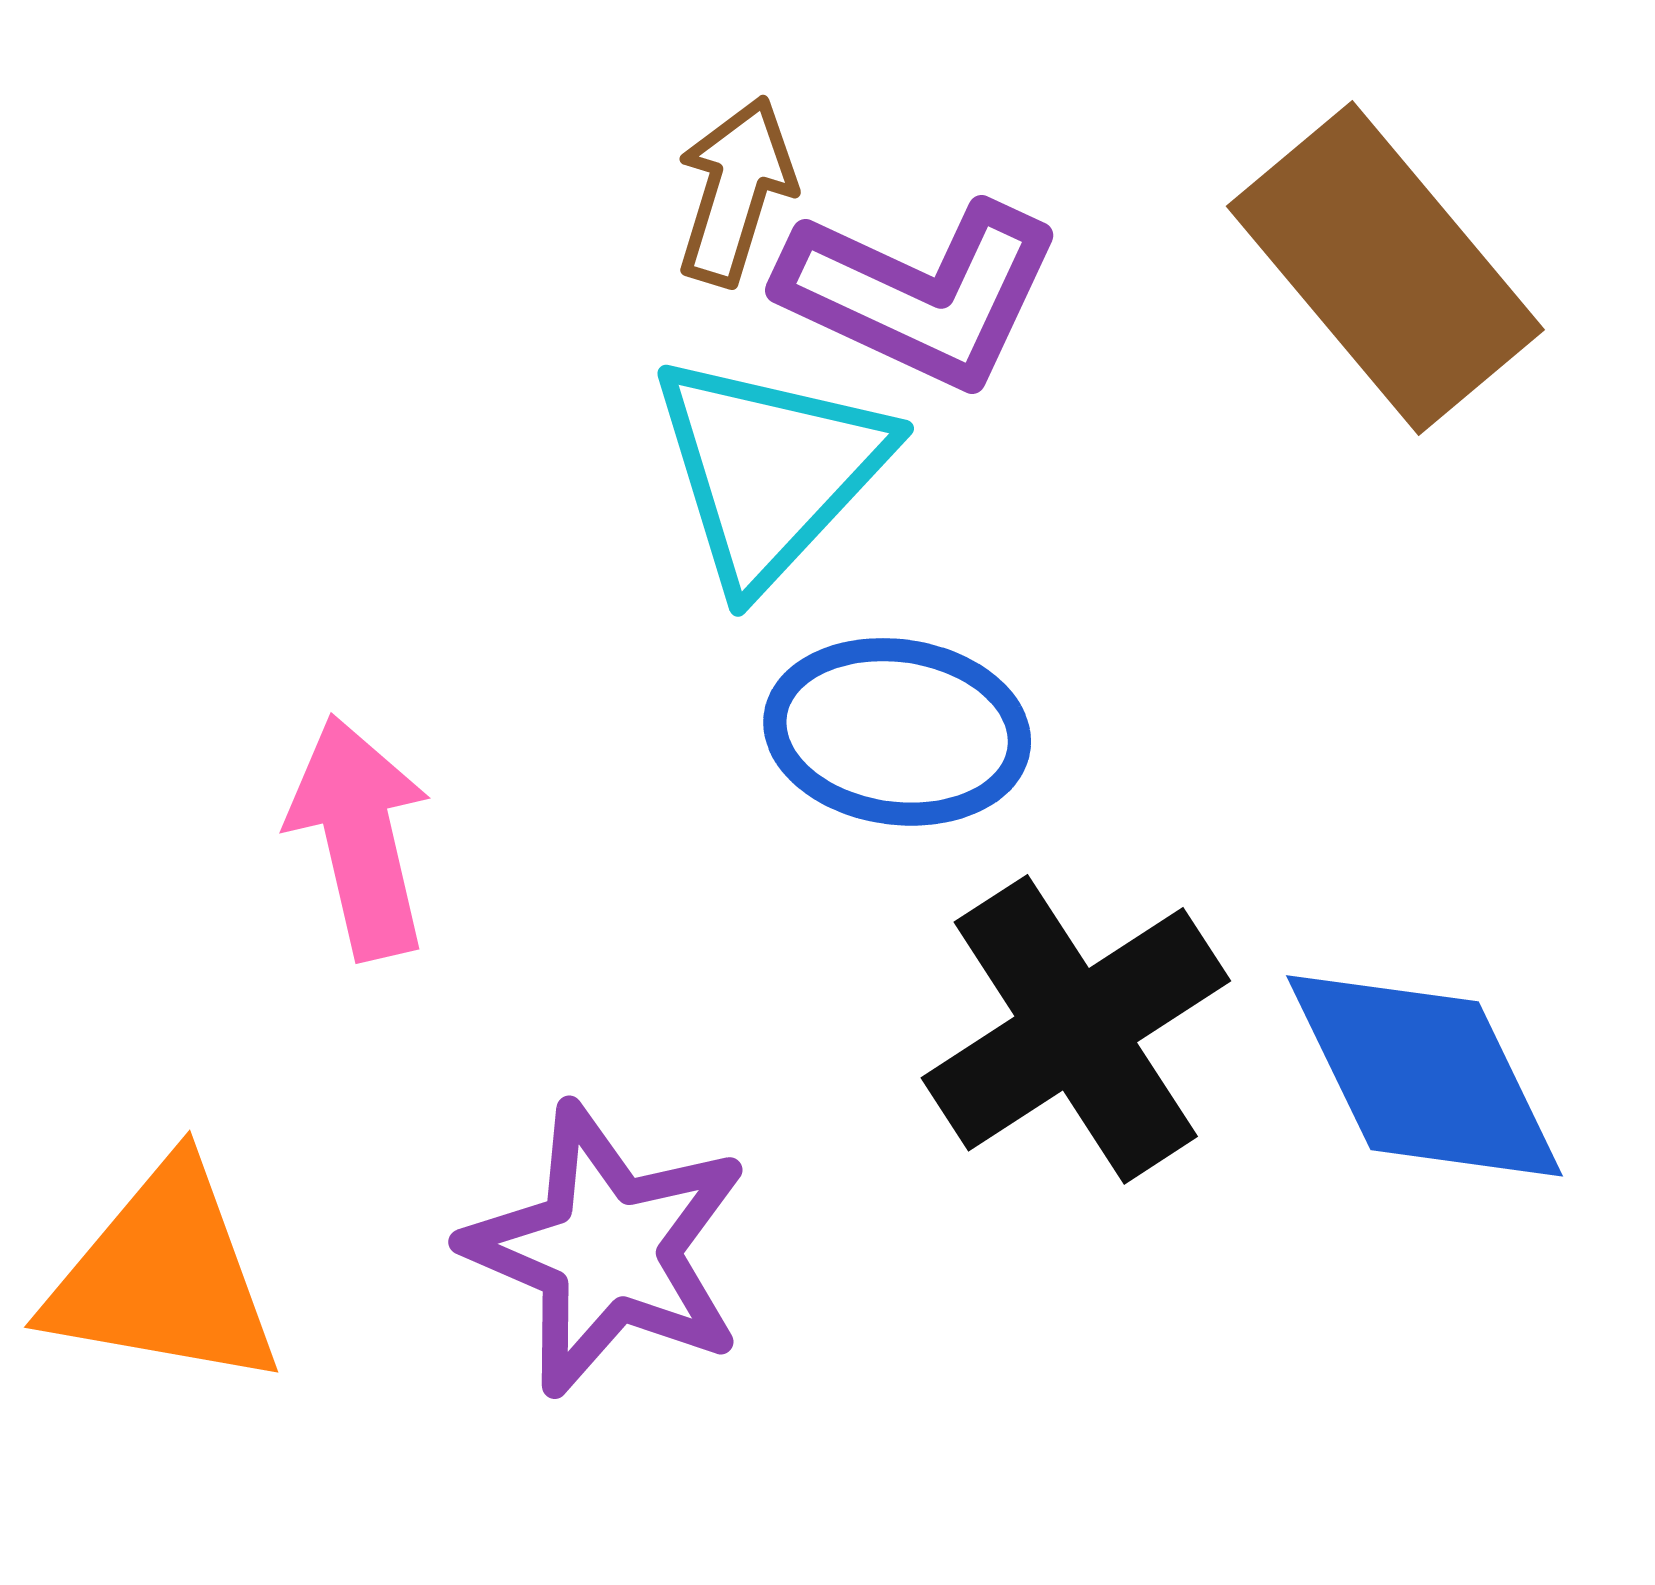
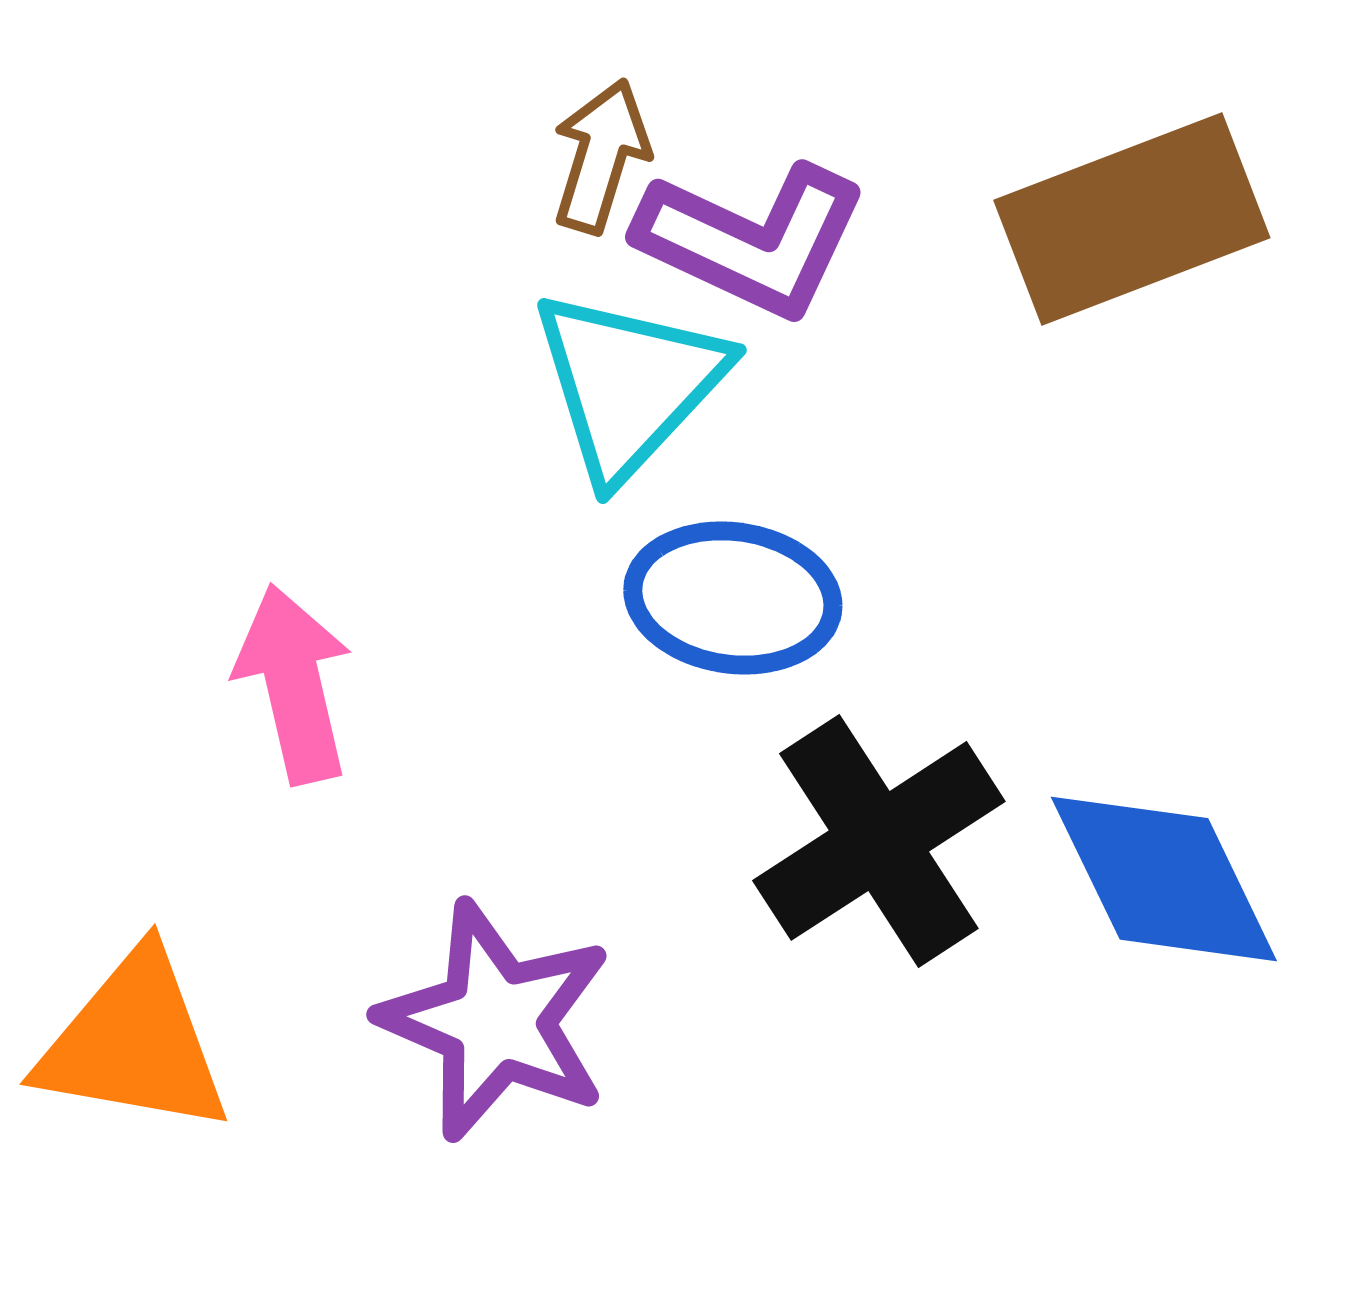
brown rectangle: (1385, 268) -> (1132, 219), turned -71

